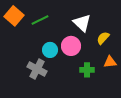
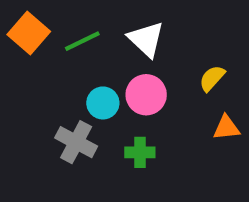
white triangle: (82, 23) -> (146, 39), moved
green cross: (87, 70) -> (140, 152), moved

